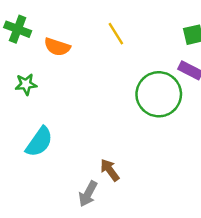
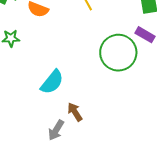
cyan semicircle: (39, 142) -> (52, 82), moved

